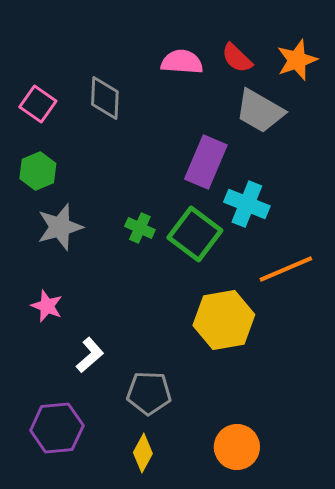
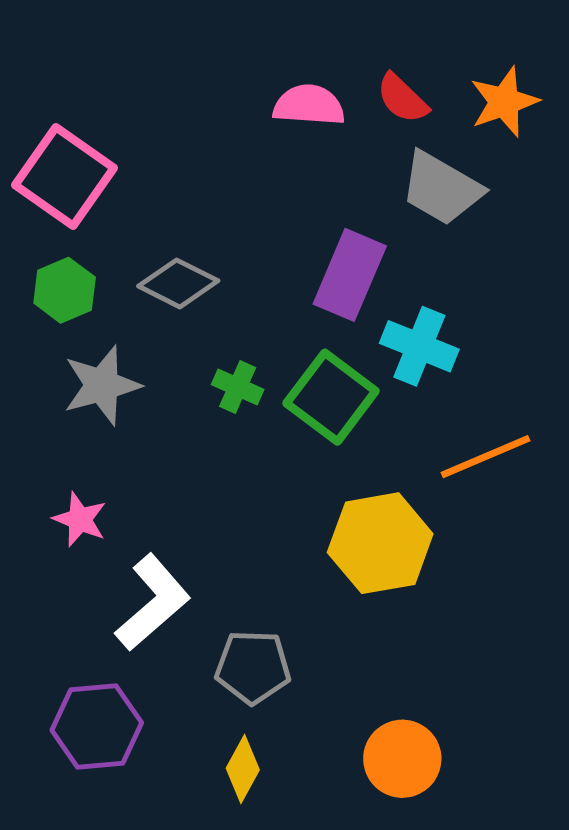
gray diamond: (105, 98) -> (178, 283), moved, turned -66
pink square: (38, 104) -> (65, 177), size x1.6
white L-shape: (90, 355) -> (153, 603), size x1.6

